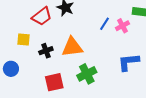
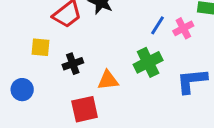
orange triangle: (72, 47) -> (108, 80), moved, size x0.7
green cross: (87, 74) -> (148, 62), moved

